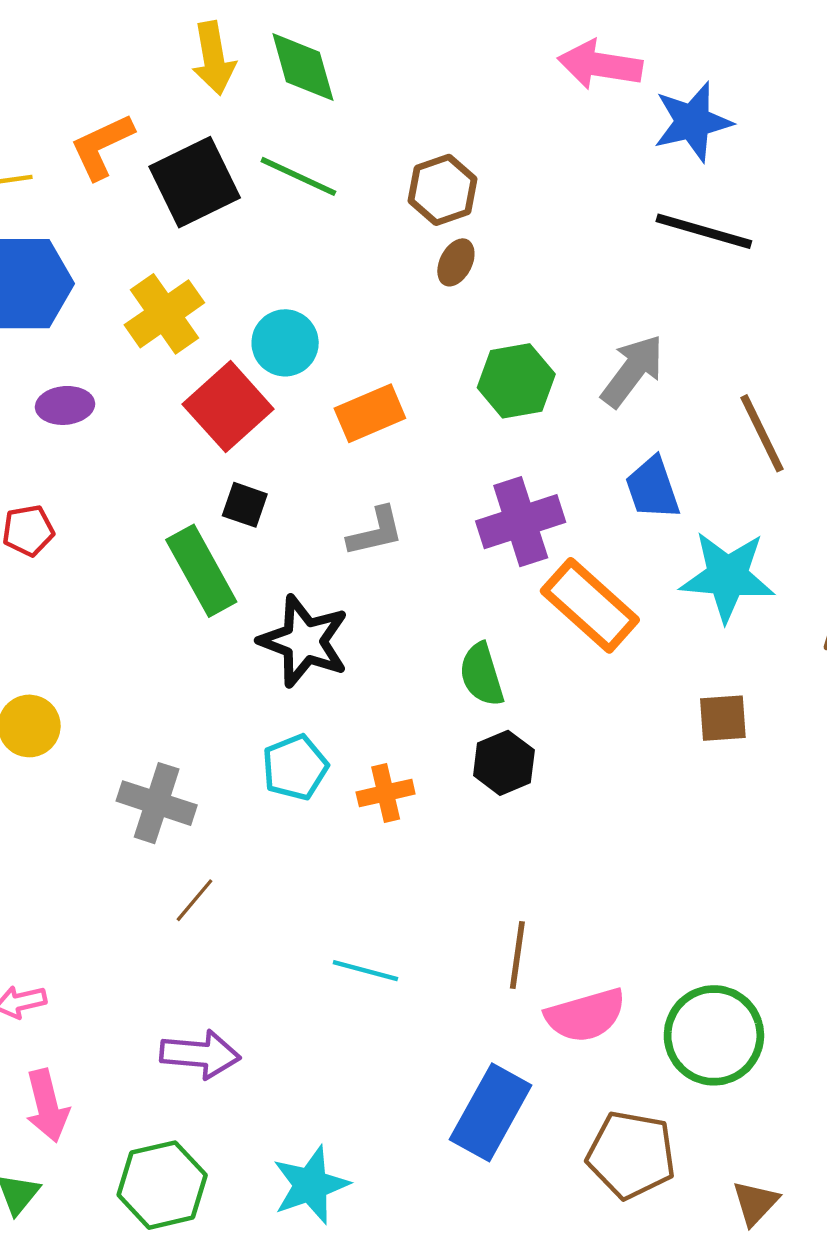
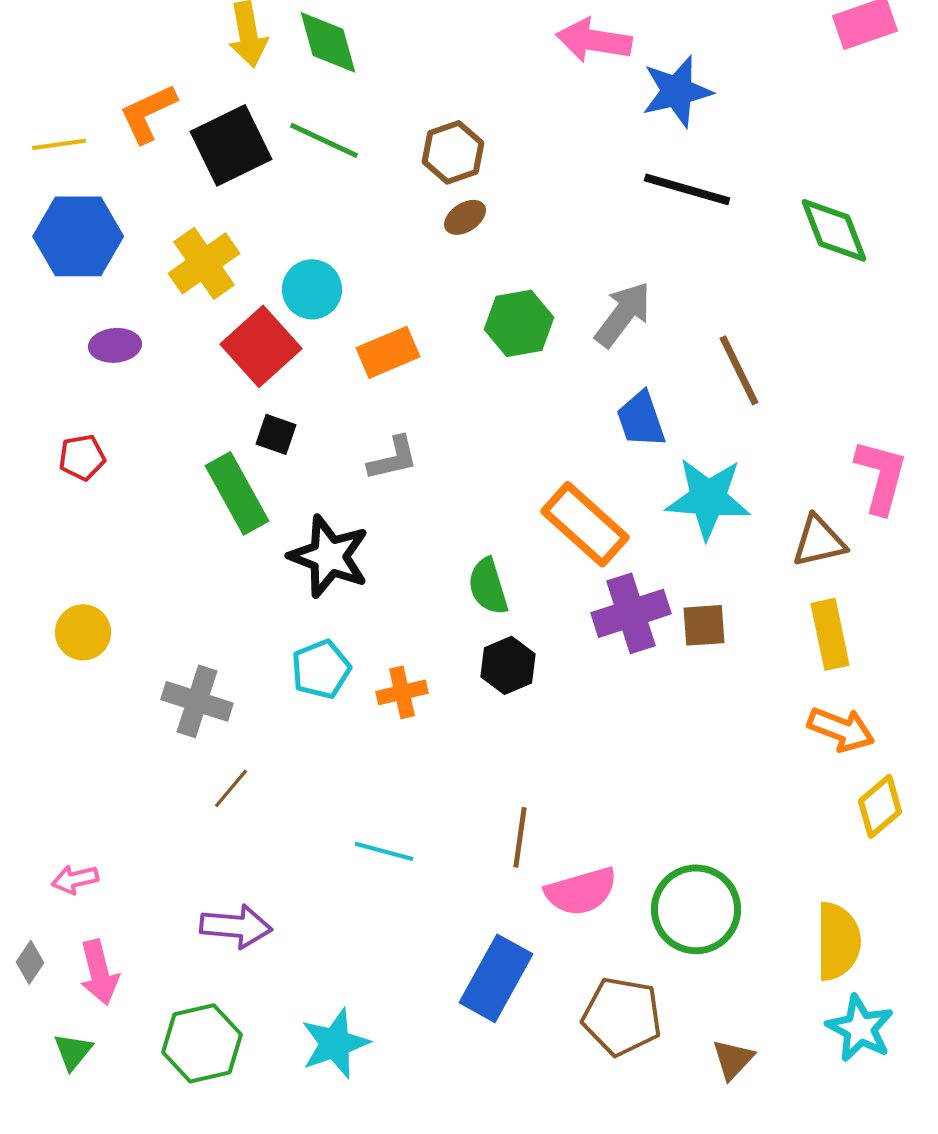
brown ellipse: (456, 262) -> (465, 217), turned 30
purple cross: (521, 522) -> (631, 613), moved

